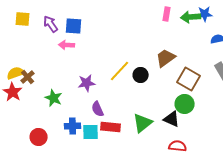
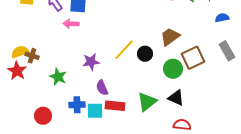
brown cross: (28, 77) -> (32, 56), turned -32
brown square: (189, 79) -> (193, 58), turned 35
green circle: (185, 104) -> (173, 69), moved

